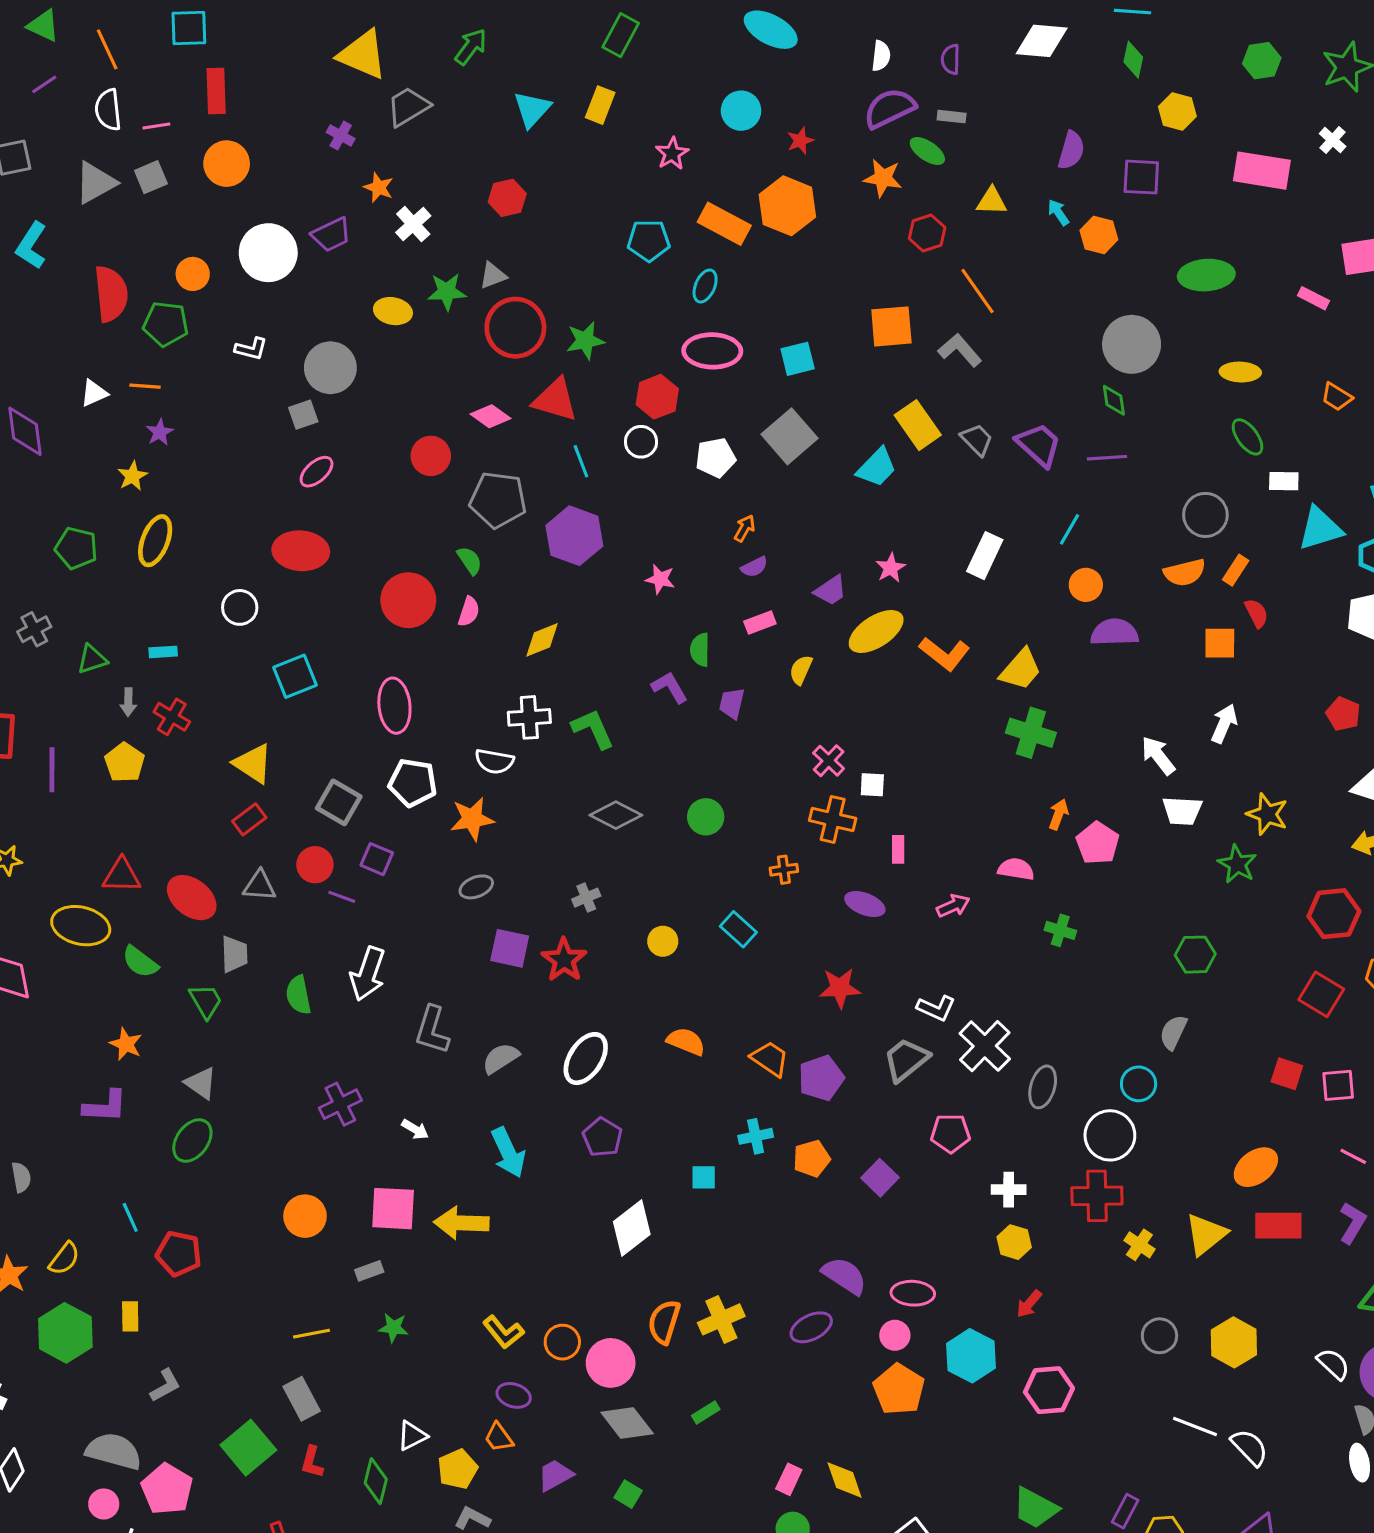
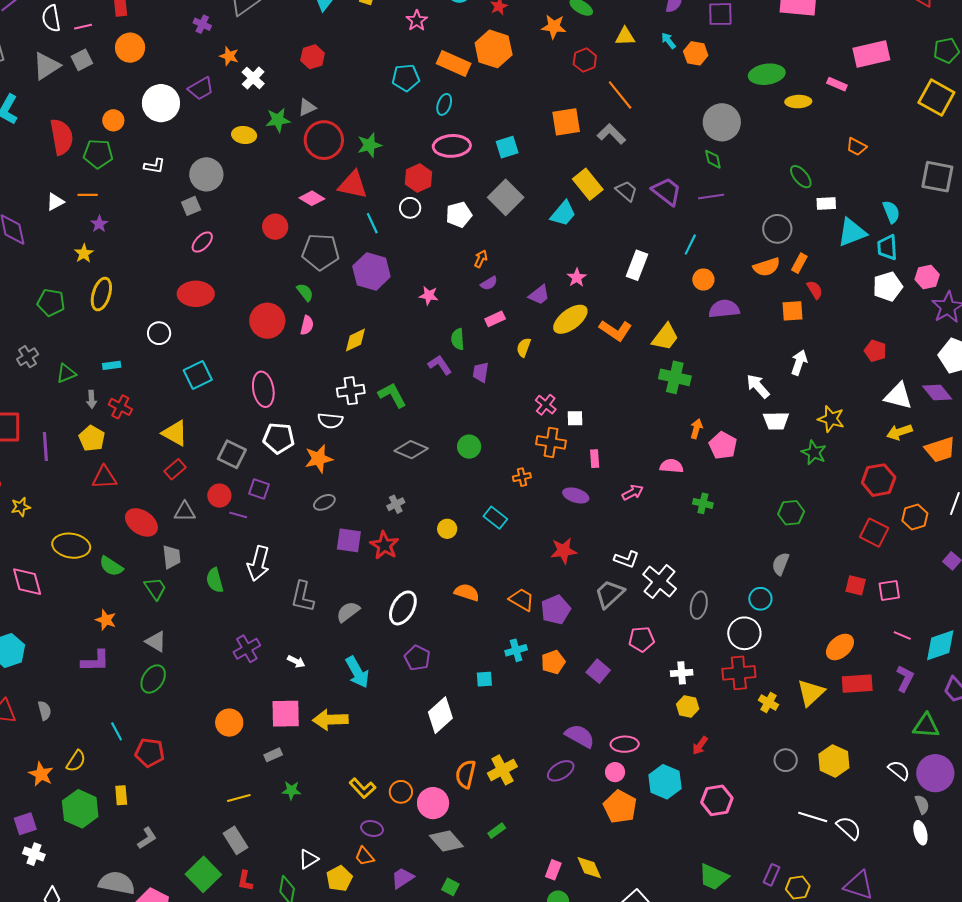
yellow ellipse: (1240, 372) -> (798, 102), moved
red triangle: (122, 875) -> (104, 477), moved

